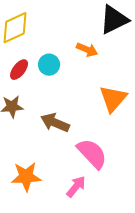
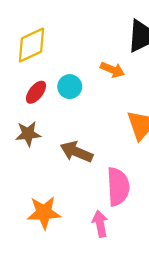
pink semicircle: (92, 154) -> (118, 187), turned 40
pink arrow: (76, 187) -> (100, 224), turned -50

